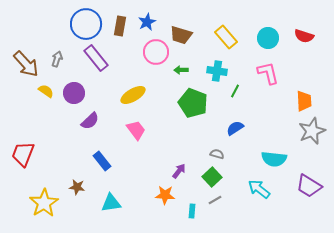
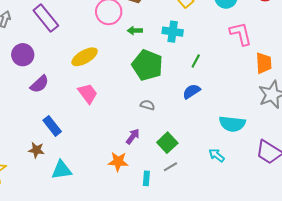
pink L-shape: (268, 73) -> (241, 34), moved
green line: (235, 91) -> (196, 61), moved
gray semicircle: (217, 154) -> (147, 105), moved
brown star: (77, 187) -> (36, 150), moved
cyan arrow: (259, 189) -> (217, 155), size x0.7

